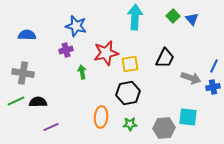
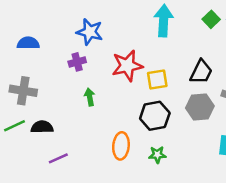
green arrow: (82, 72) -> (90, 97), moved
gray hexagon: (164, 128) -> (200, 107), moved

